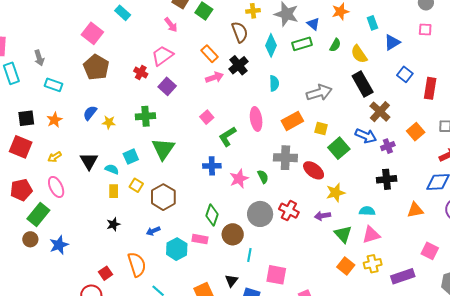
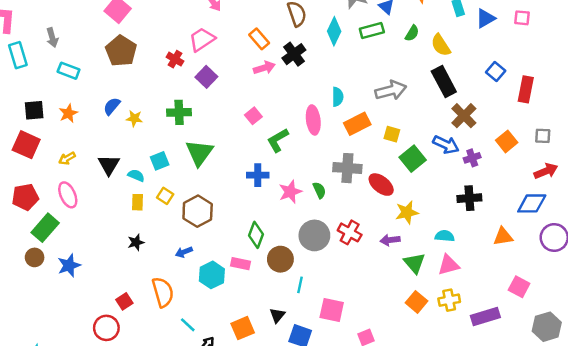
blue triangle: (392, 42) -> (486, 18), moved
cyan semicircle: (274, 83) -> (338, 97), moved

